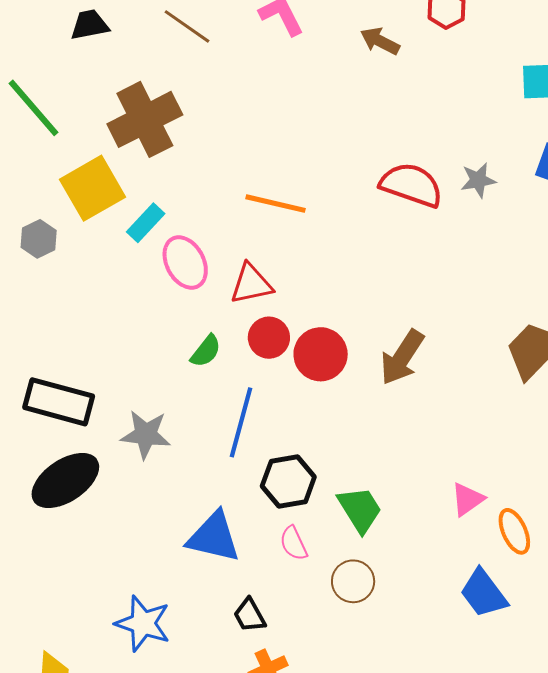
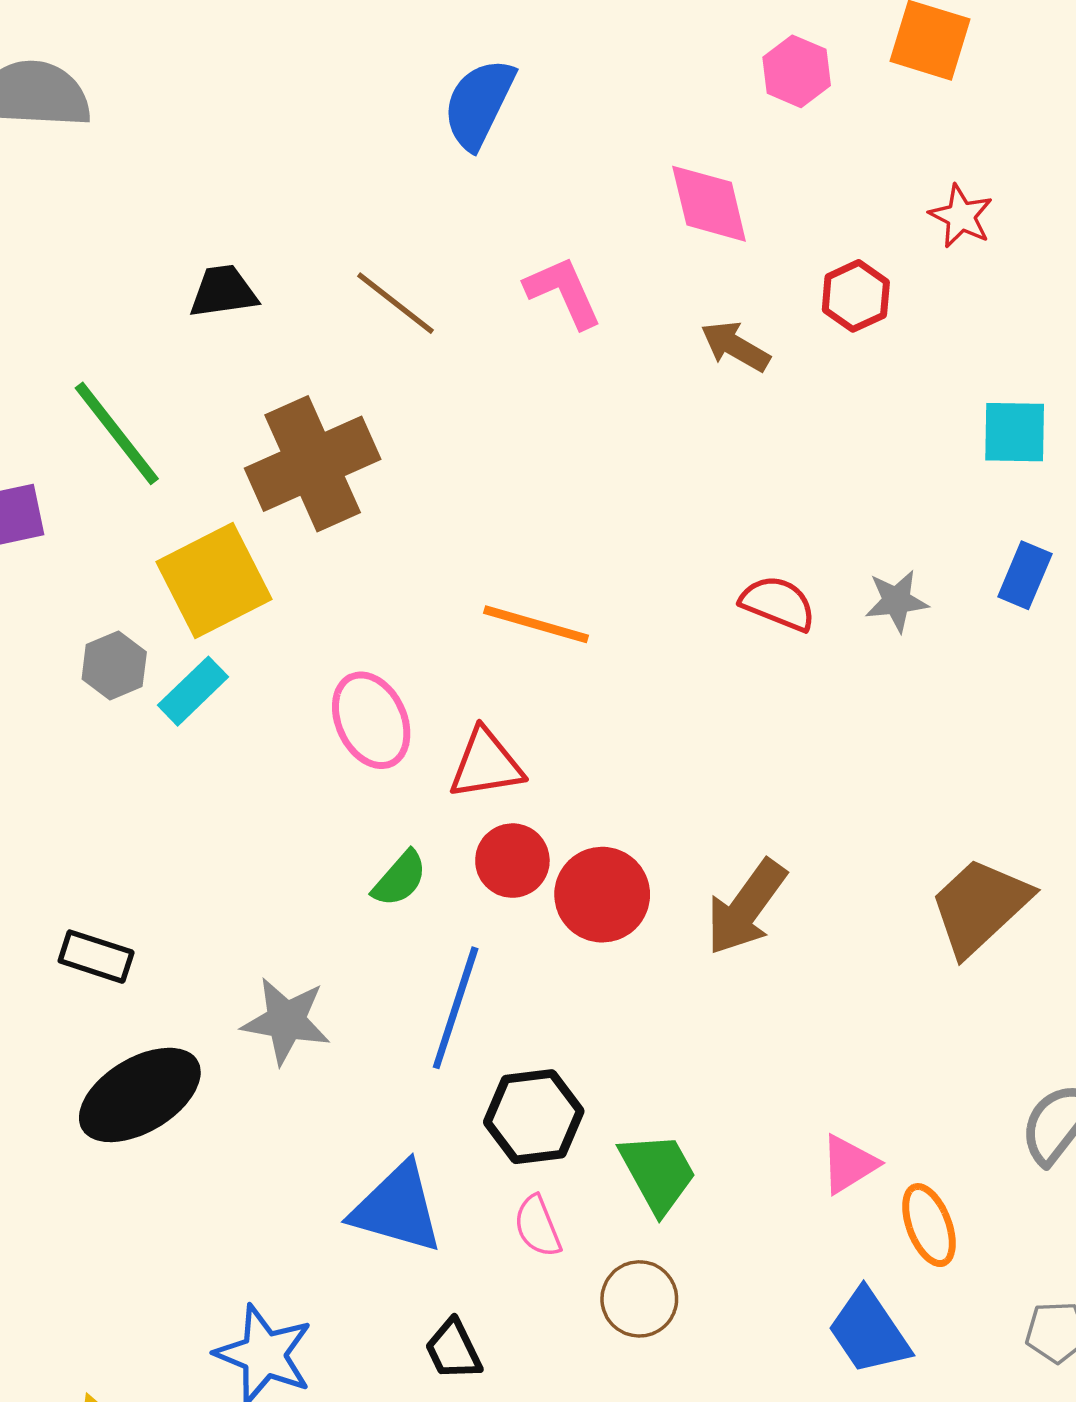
red semicircle: (411, 185) -> (778, 603), size x0.7
cyan rectangle: (146, 223) -> (193, 691), moved
black rectangle: (59, 402) -> (96, 957), moved, size x0.6

